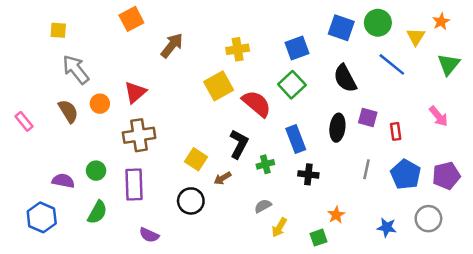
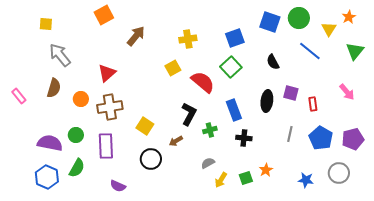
black semicircle: (345, 78) -> (273, 62), size x0.7
yellow square: (219, 86) -> (173, 68), size x0.7
orange circle: (100, 104) -> (81, 99), moved
brown semicircle: (68, 111) -> (54, 88), turned 48
yellow square: (196, 159) -> (145, 126), moved
purple semicircle: (63, 181) -> (50, 143), size x1.4
blue hexagon: (42, 217) -> (47, 177), moved
green square: (318, 238) -> (246, 178), moved

